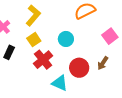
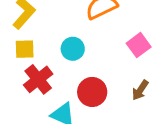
yellow square: (34, 40) -> (25, 49), turned 32
brown arrow: (103, 63) -> (140, 90), moved

